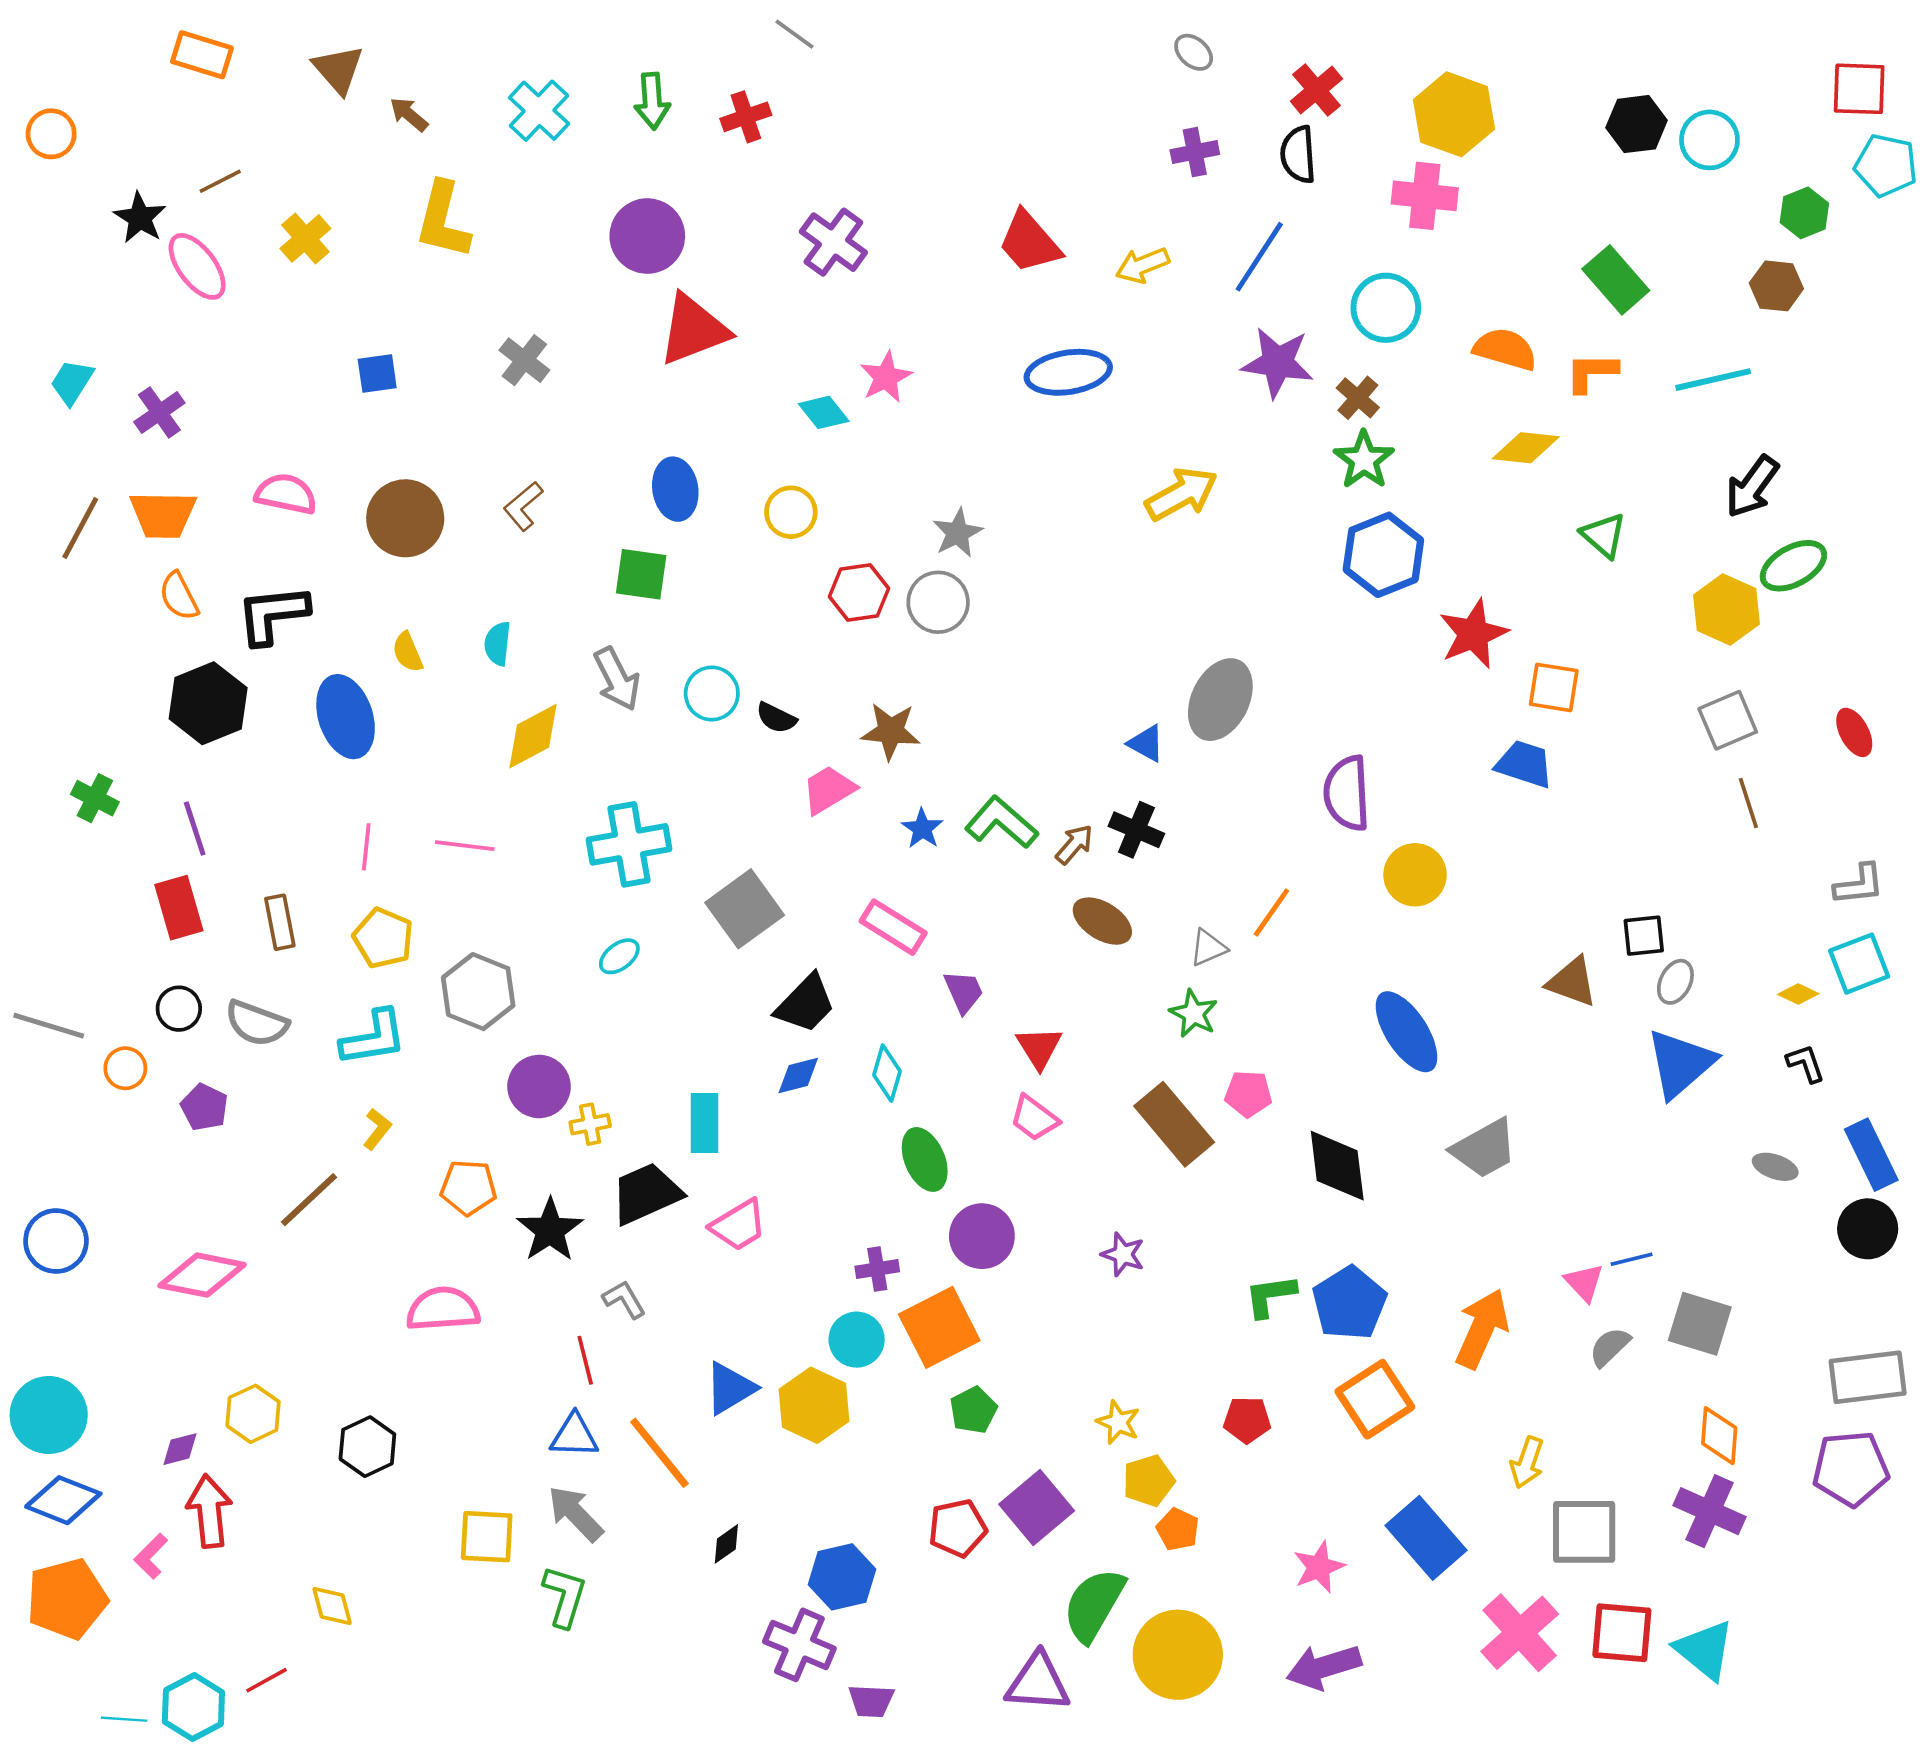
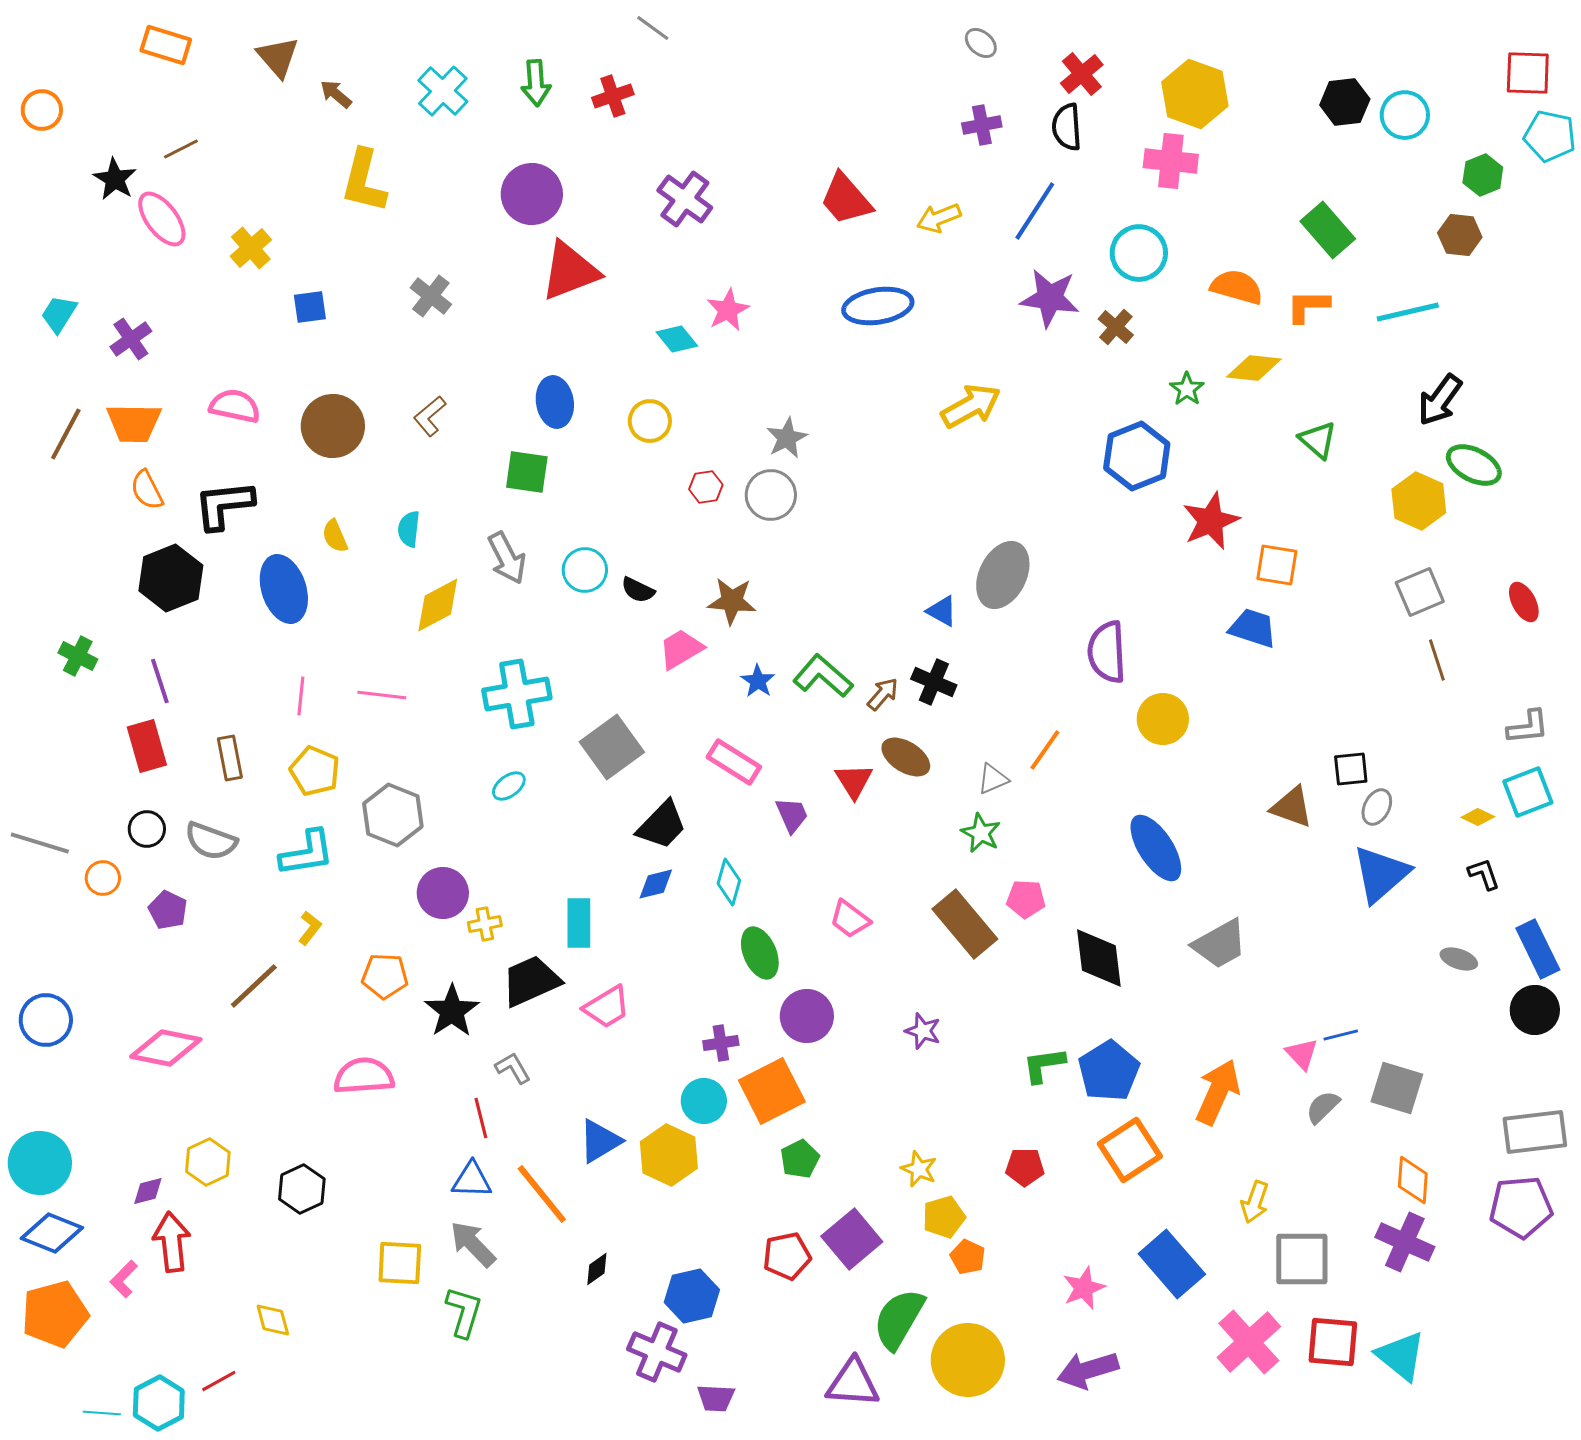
yellow cross: (305, 238) -> (251, 248), moved
green star: (1364, 460) -> (1187, 389), moved, size x0.7
green ellipse: (1793, 566) -> (1474, 465), turned 56
red hexagon: (859, 593) -> (706, 487), size x0.7
red triangle: (1039, 1048) -> (854, 781), moved

